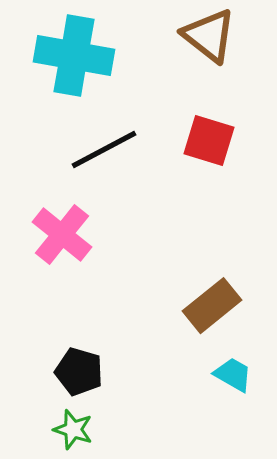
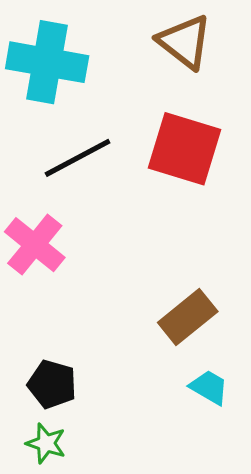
red square: (209, 141) -> (185, 149), size x1.4

